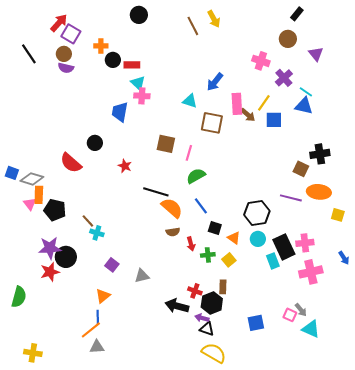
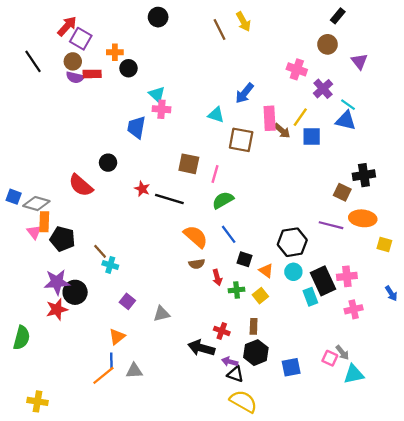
red rectangle: (132, 65) -> (92, 74), moved
black line: (156, 192) -> (169, 199), moved
pink cross: (311, 272) -> (354, 309), size x0.7
black hexagon: (212, 303) -> (256, 353), moved
cyan triangle: (311, 329) -> (354, 374), turned -36
gray triangle: (97, 347) -> (134, 371), moved

